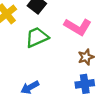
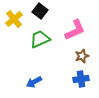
pink L-shape: (78, 27) -> (75, 30), turned -55

